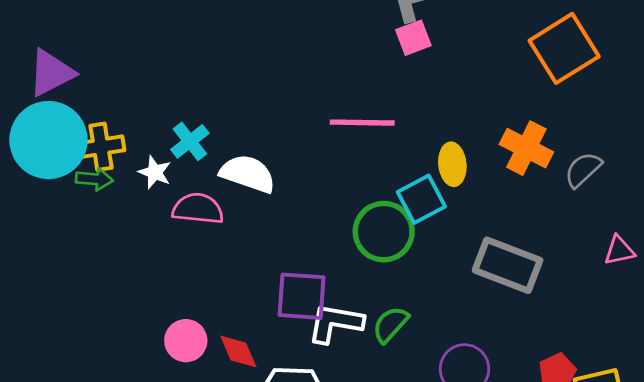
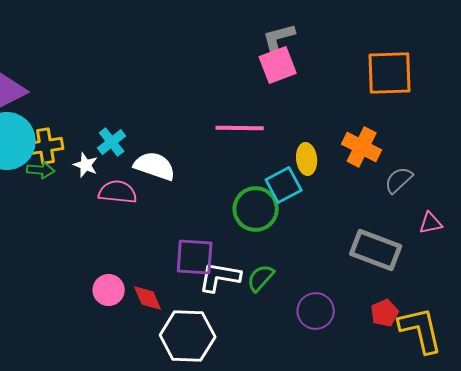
pink square: (413, 38) -> (278, 65), size x1.4
orange square: (564, 48) -> (390, 73), turned 30
gray semicircle: (583, 170) -> (399, 180), moved
gray rectangle: (508, 265) -> (376, 250), moved

